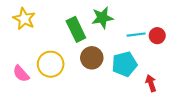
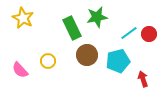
cyan line: (136, 35) -> (129, 33), turned -30
yellow circle: (51, 64) -> (48, 61), size x0.6

